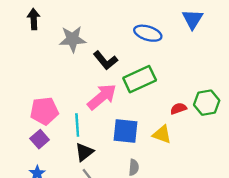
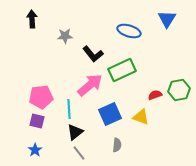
gray star: (73, 39) -> (65, 36), size x0.7
blue square: (125, 131) -> (110, 114), turned -30
purple square: (40, 139) -> (37, 121), turned -35

